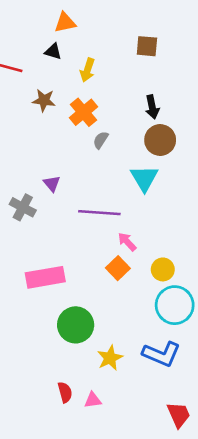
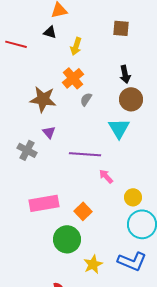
brown star: (44, 100) -> (43, 99), moved, size x1.5
orange square: (118, 268) -> (83, 211), moved

